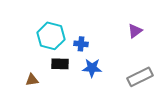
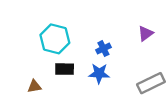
blue cross: (81, 44) -> (103, 49), moved, turned -32

